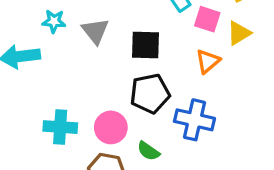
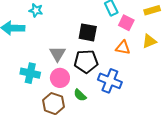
gray triangle: (95, 31) -> (57, 54), moved
yellow triangle: (239, 33) -> (149, 41), moved
orange triangle: (208, 61) -> (123, 48), turned 42

